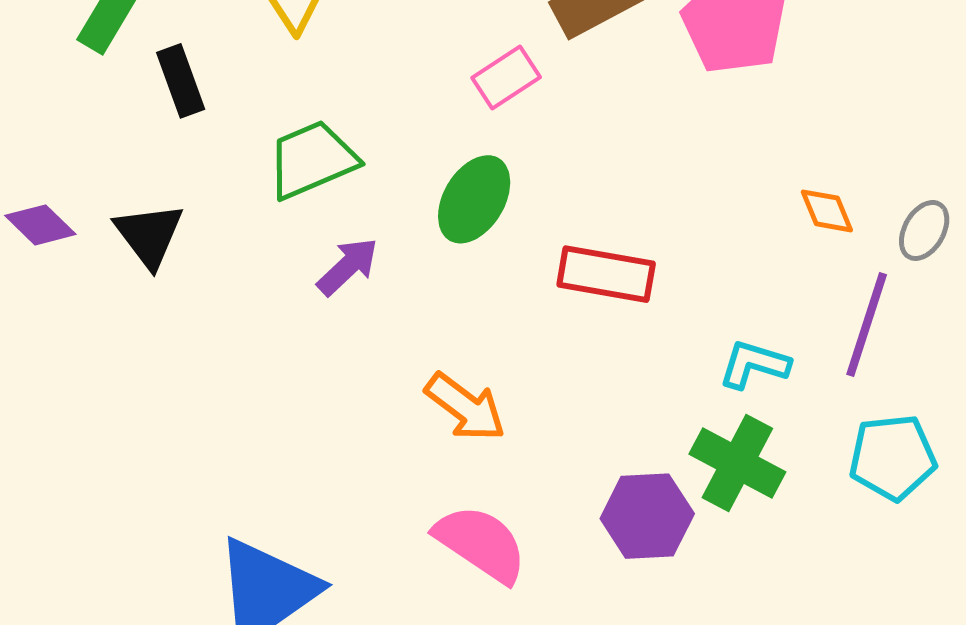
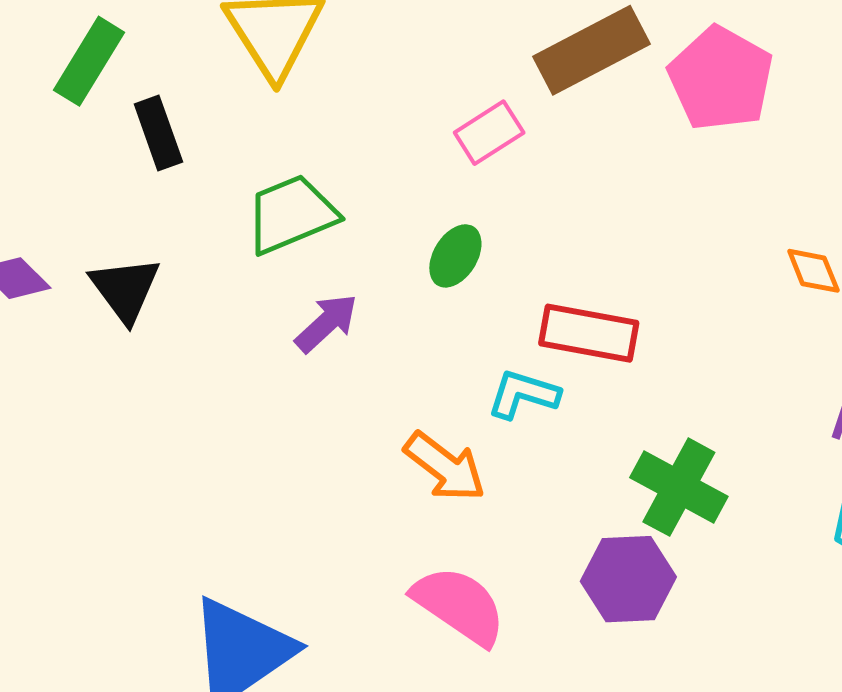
green ellipse: (474, 199) -> (455, 256), size x0.7
cyan L-shape: (754, 364) -> (523, 394), moved
green cross: (737, 463) -> (679, 487), moved

